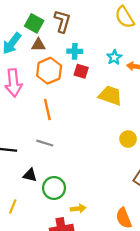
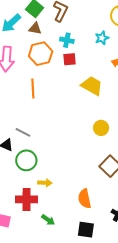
cyan star: (114, 57) -> (102, 38), moved
red square: (81, 71) -> (69, 59), turned -32
gray line: (45, 143) -> (23, 132), moved

